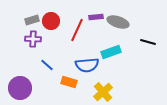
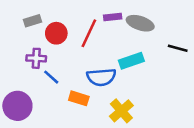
red circle: (51, 21) -> (56, 33), moved
purple cross: (33, 39) -> (36, 58), moved

